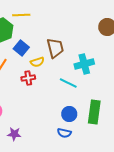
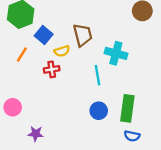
cyan cross: (84, 64) -> (116, 53), turned 30
cyan line: (68, 83) -> (98, 75), turned 54
blue semicircle: (64, 133) -> (132, 136), moved

